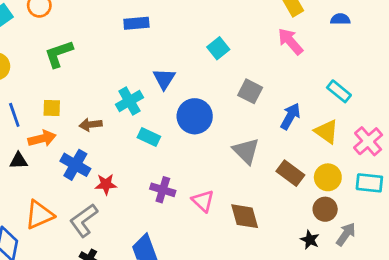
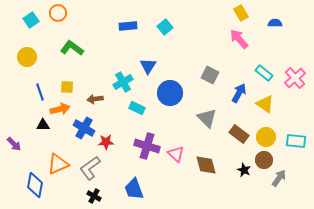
cyan square: (218, 48) -> (165, 27), moved
green L-shape: (59, 54) -> (72, 48), turned 55
cyan rectangle: (339, 91) -> (264, 73), moved
pink cross: (368, 141) -> (295, 78), moved
purple cross: (163, 190) -> (147, 146), size x1.4
black star: (310, 240) -> (244, 170), moved

